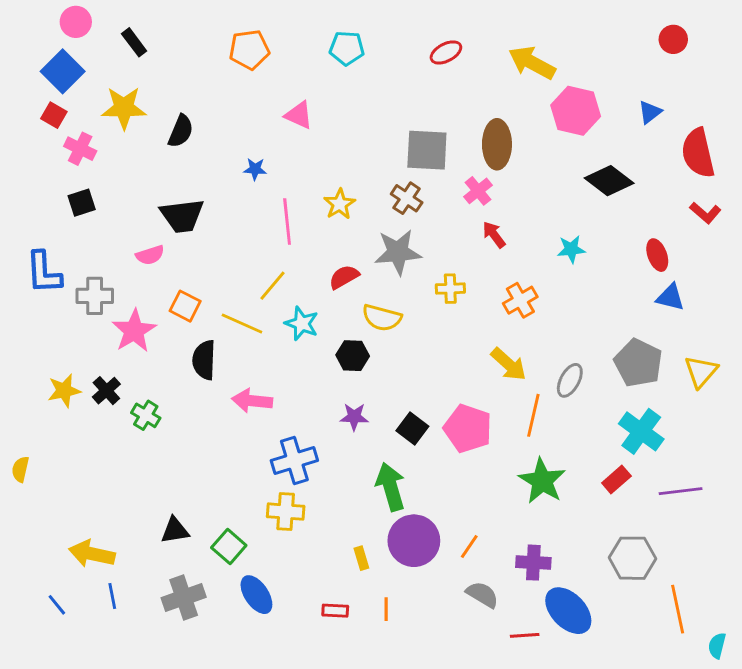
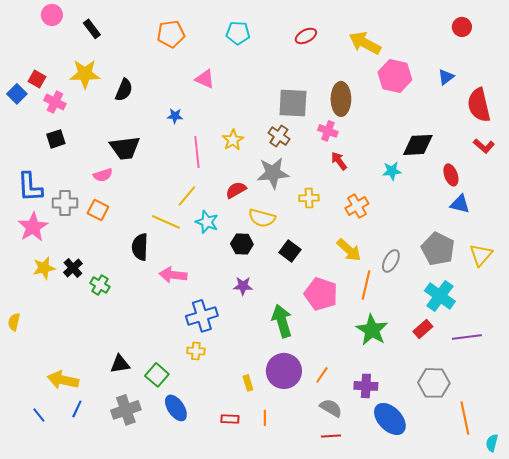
blue square: (63, 71) -> (17, 94), moved, size x0.7
black diamond: (609, 181) -> (418, 145), moved, turned -40
pink cross: (478, 191) -> (328, 131), turned -30
orange square: (185, 306) -> (98, 210), moved
pink star: (134, 331) -> (33, 227), moved
black square: (412, 428) -> (290, 251), moved
green arrow: (391, 487) -> (282, 321), moved
yellow cross: (286, 512) -> (196, 351), size x0.7
blue line: (112, 596) -> (77, 409), turned 36
red line: (525, 635) -> (331, 436), moved

